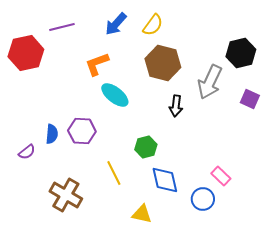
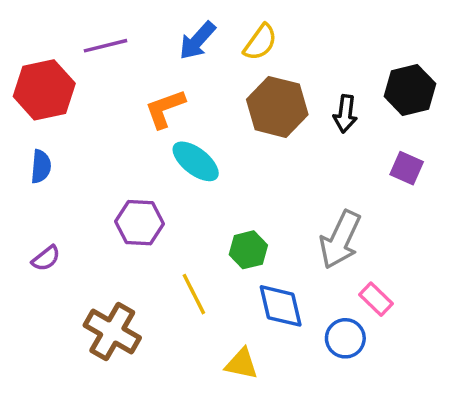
gray arrow: (210, 82) -> (340, 240), moved
purple square: (250, 99) -> (407, 168), moved
black arrow: (176, 106) -> (345, 114), moved
blue semicircle: (52, 134) -> (41, 166), moved

